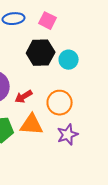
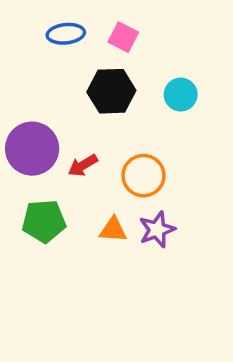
cyan circle: (69, 60) -> (181, 95), moved
orange triangle: (32, 125) -> (113, 230), moved, size x0.7

